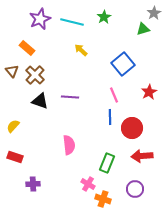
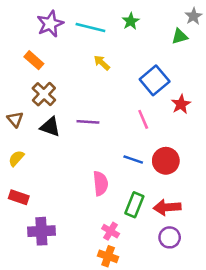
brown triangle: (12, 71) -> (15, 119), moved
red star: (149, 92) -> (181, 104), moved
blue line: (110, 117) -> (133, 160), moved, turned -70
pink semicircle: (69, 145) -> (100, 183), moved
red arrow: (142, 156) -> (167, 207), moved
purple cross: (33, 184) -> (41, 231), size x1.5
orange cross: (103, 199) -> (108, 256), moved

